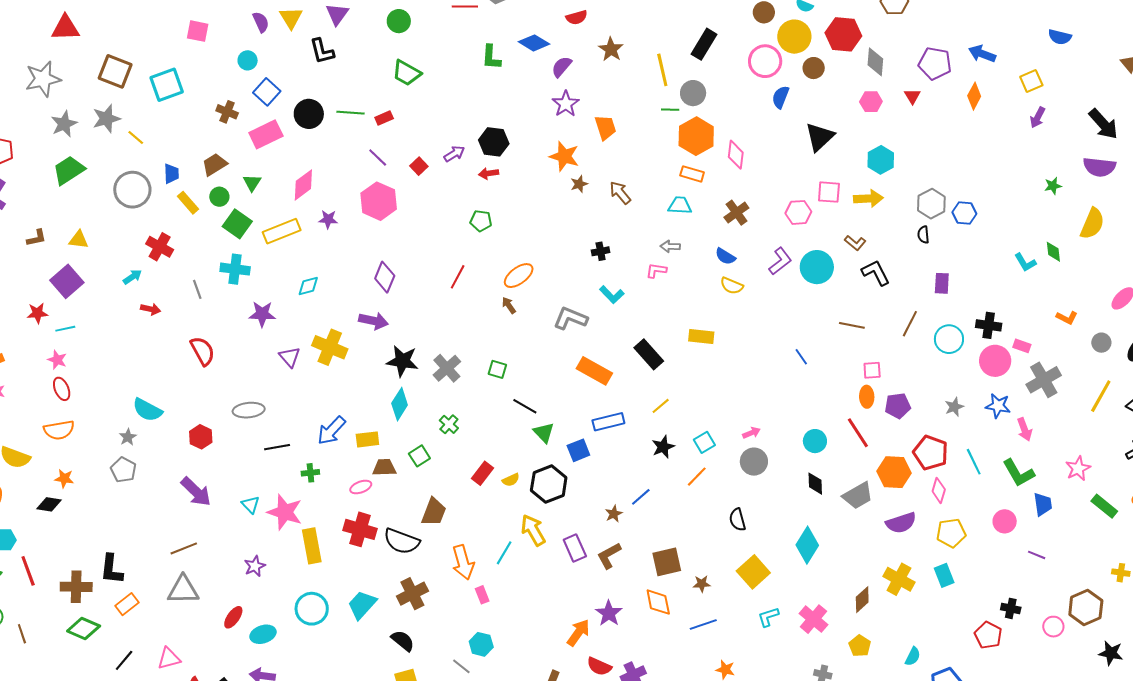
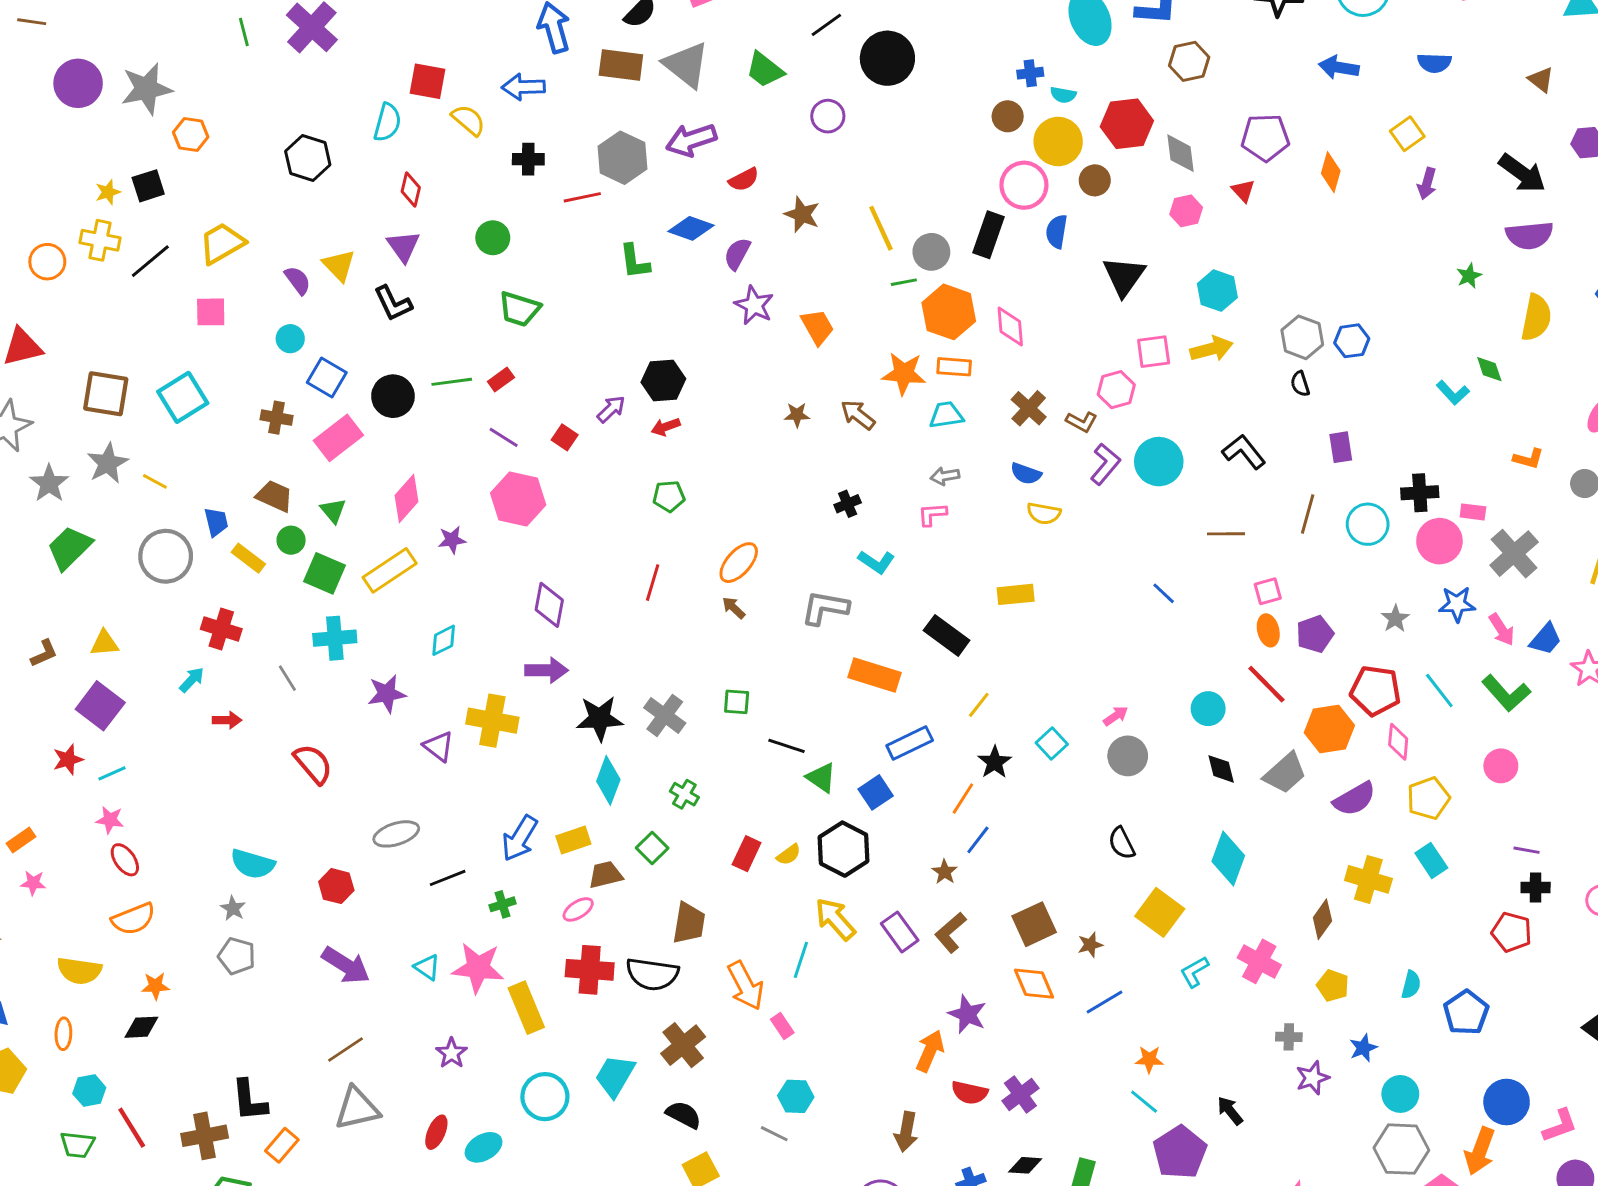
black rectangle: (704, 44) -> (989, 235), moved
blue arrow: (982, 54) -> (1339, 67), moved
orange star: (564, 156) -> (904, 374), moved
brown trapezoid: (214, 164) -> (274, 496), turned 68
brown star: (579, 184) -> (797, 415), turned 30
brown L-shape: (855, 243) -> (1081, 422), moved
orange line: (697, 477) -> (963, 798), moved
blue trapezoid: (1043, 504) -> (1546, 639), moved, turned 60
purple line: (1037, 555) -> (1527, 850), moved

